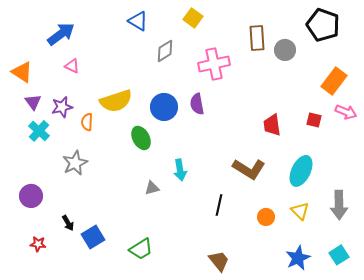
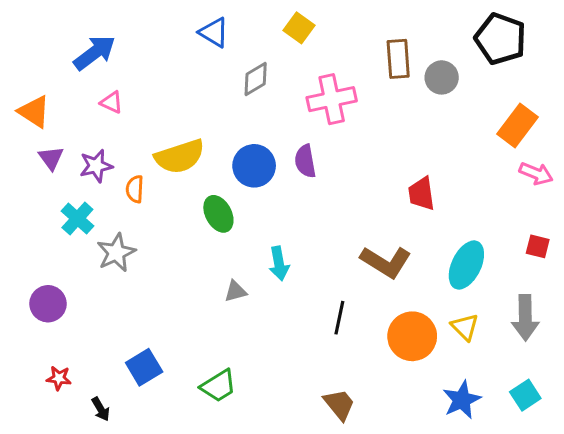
red square: (314, 120) -> (538, 246), moved
cyan cross: (39, 131) -> (77, 219), moved
orange circle: (266, 217) -> (412, 336), size x1.8
black arrow: (68, 223) -> (101, 409), moved

